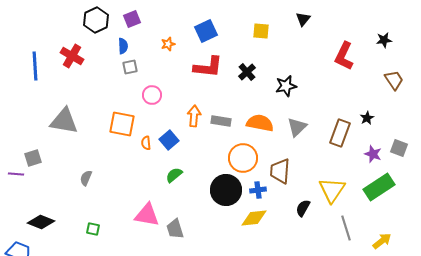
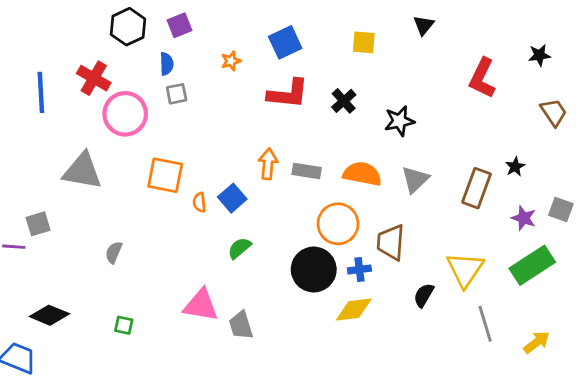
pink circle: (152, 95) -> (125, 114), moved, size x1.6

